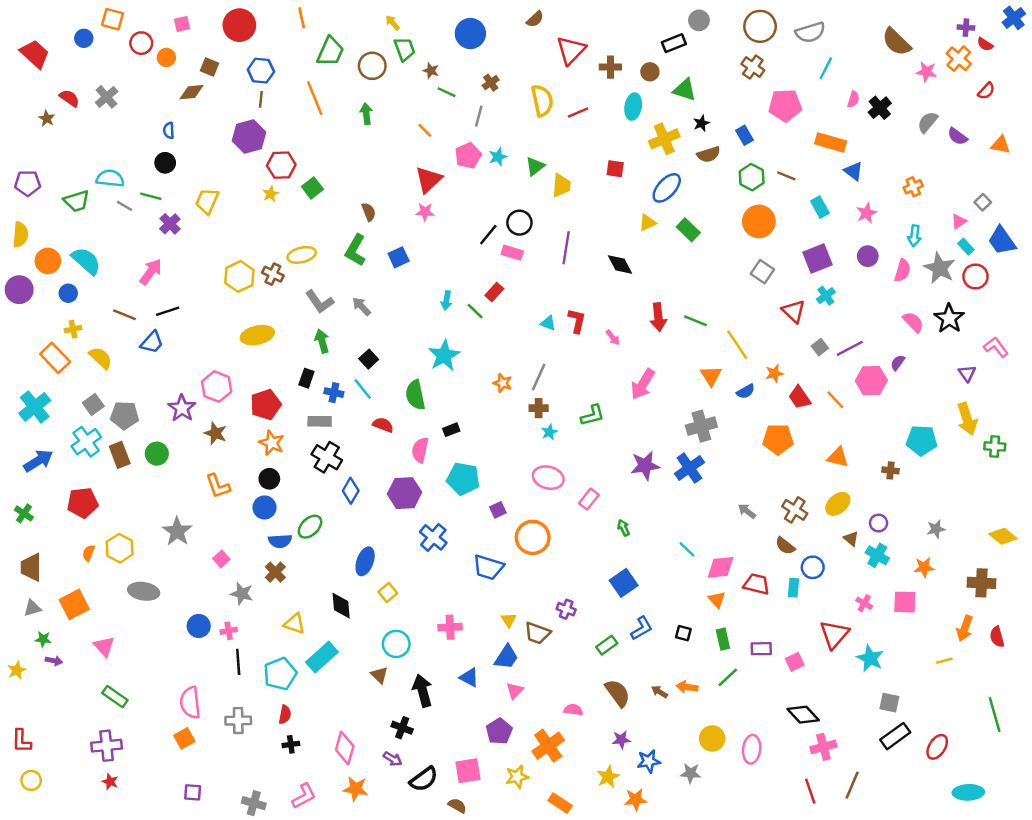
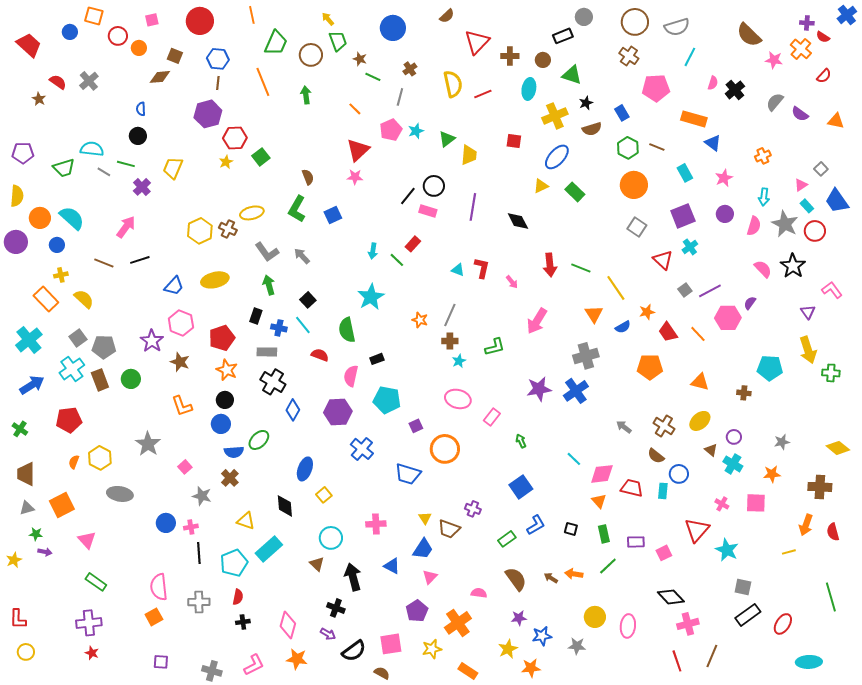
blue trapezoid: (152, 342) -> (174, 286), moved

